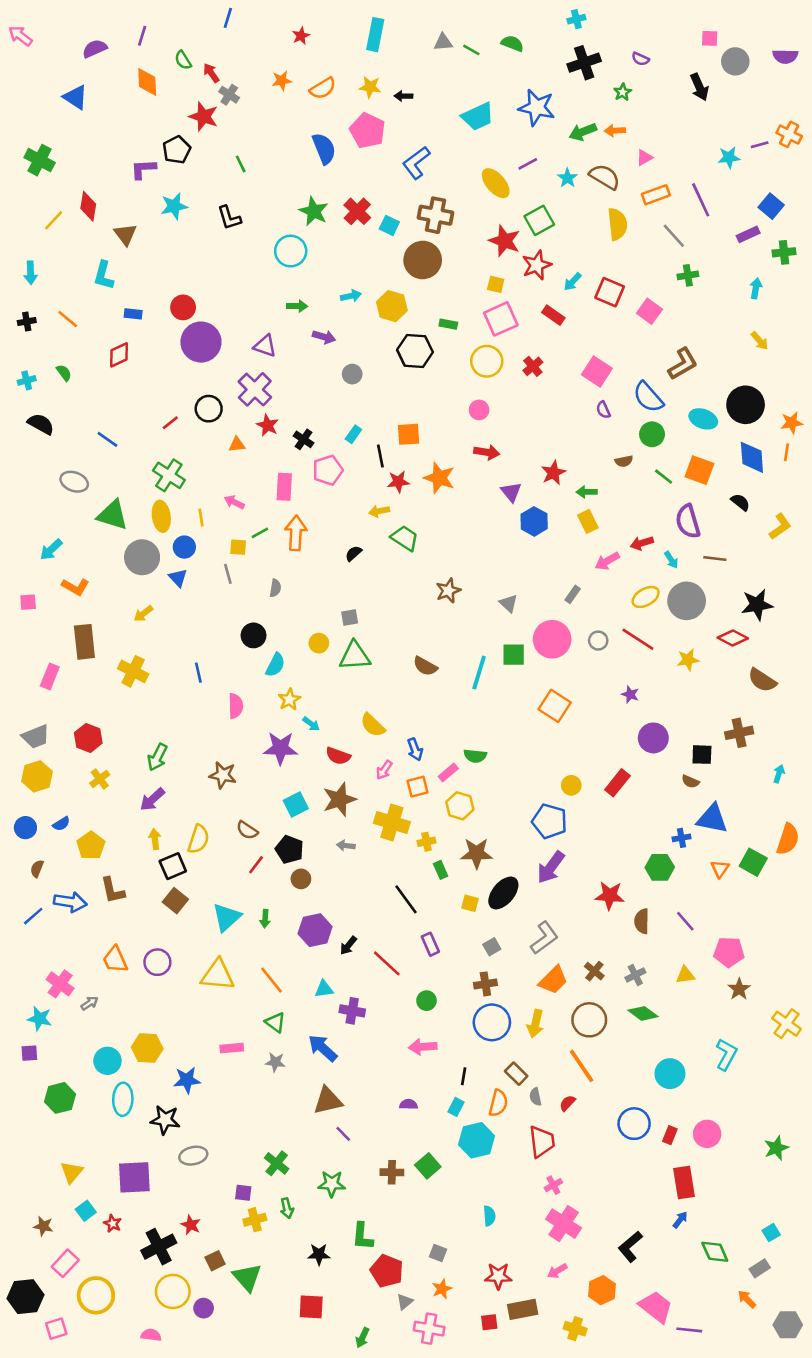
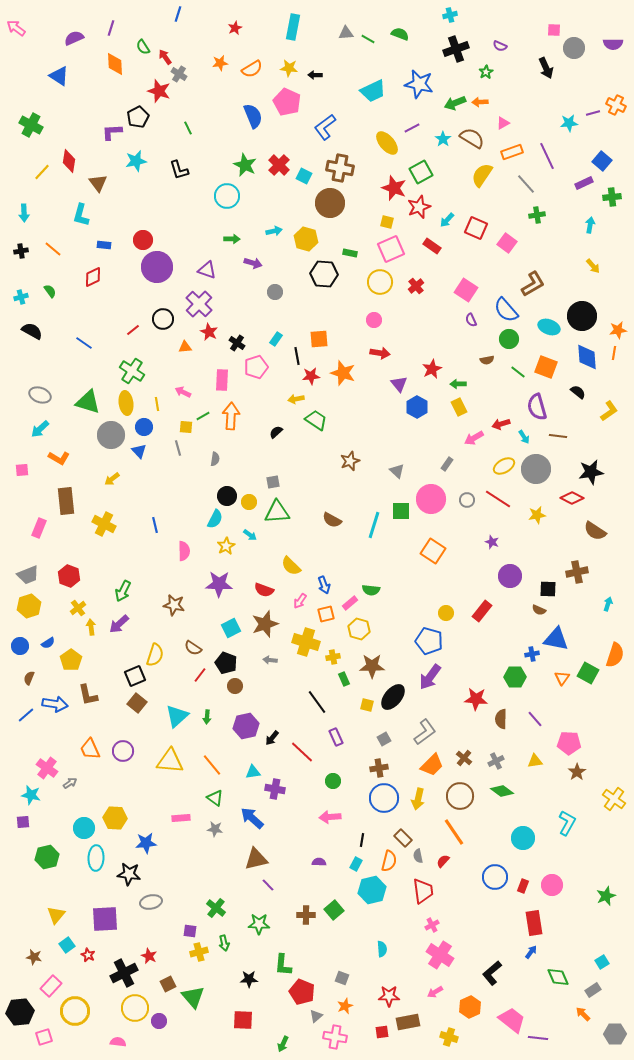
yellow semicircle: (617, 224) -> (482, 175), turned -140
gray ellipse: (74, 482) -> (40, 395), moved
black circle: (254, 635) -> (227, 496), moved
cyan arrow: (311, 724) -> (250, 535), moved
yellow arrow: (155, 839) -> (91, 627), moved

